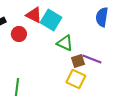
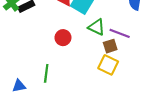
red circle: (19, 34) -> (63, 38), moved
purple line: (92, 59) -> (120, 33), moved

